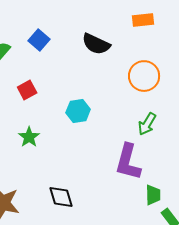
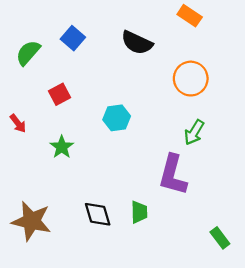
orange rectangle: (143, 20) -> (190, 16), turned 40
green trapezoid: (153, 195) -> (139, 212), moved

